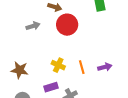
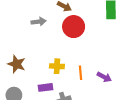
yellow cross: (58, 65) -> (57, 66), turned -32
purple arrow: (105, 67) -> (104, 77), turned 32

